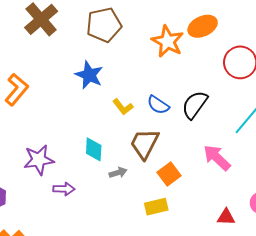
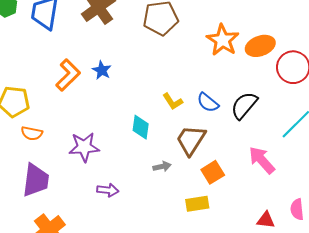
orange ellipse: (203, 26) -> (260, 46), moved
blue star: (89, 75) -> (102, 70), moved, size x0.7
cyan diamond: (94, 149) -> (141, 127), moved
purple arrow: (64, 189) -> (108, 190), moved

